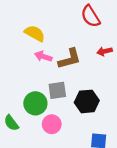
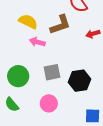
brown L-shape: (70, 59) -> (60, 25), moved
green circle: (35, 103) -> (18, 76), moved

